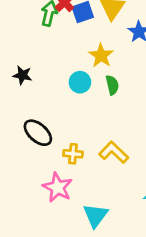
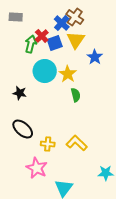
black star: (22, 75) -> (20, 93), moved
cyan circle: (80, 82) -> (45, 71), moved, size x1.5

